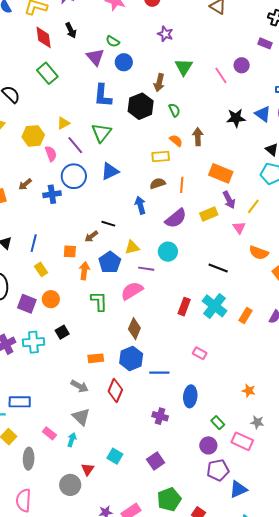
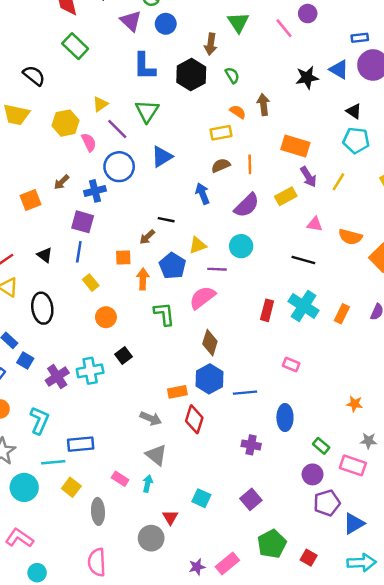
pink triangle: (239, 228) -> (315, 224), moved, turned -40
purple square: (27, 304) -> (83, 222), moved
orange rectangle: (96, 358) -> (177, 392), moved

